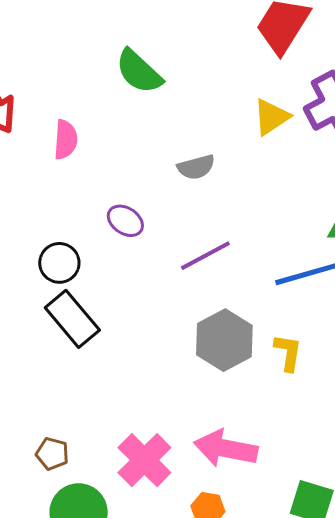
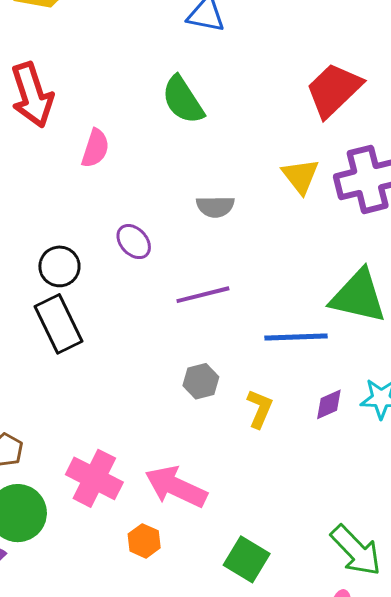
yellow triangle: (271, 117) -> (300, 176), turned -48
gray hexagon: (224, 340) -> (201, 381), size x0.6
pink cross: (144, 460) -> (94, 478), turned -32

